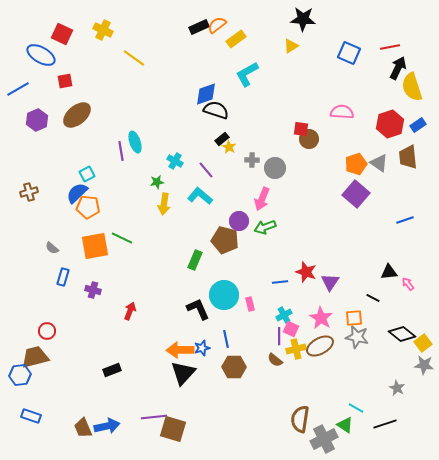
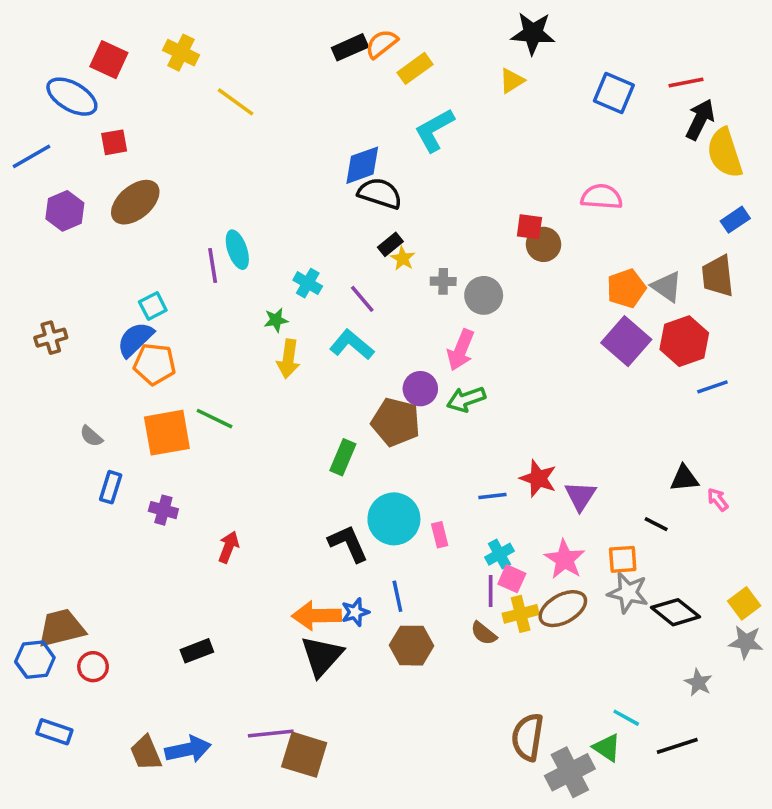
red hexagon: (390, 124) -> (684, 341), moved
red circle: (47, 331) -> (93, 667), moved
black diamond: (402, 334) -> (675, 612), moved

